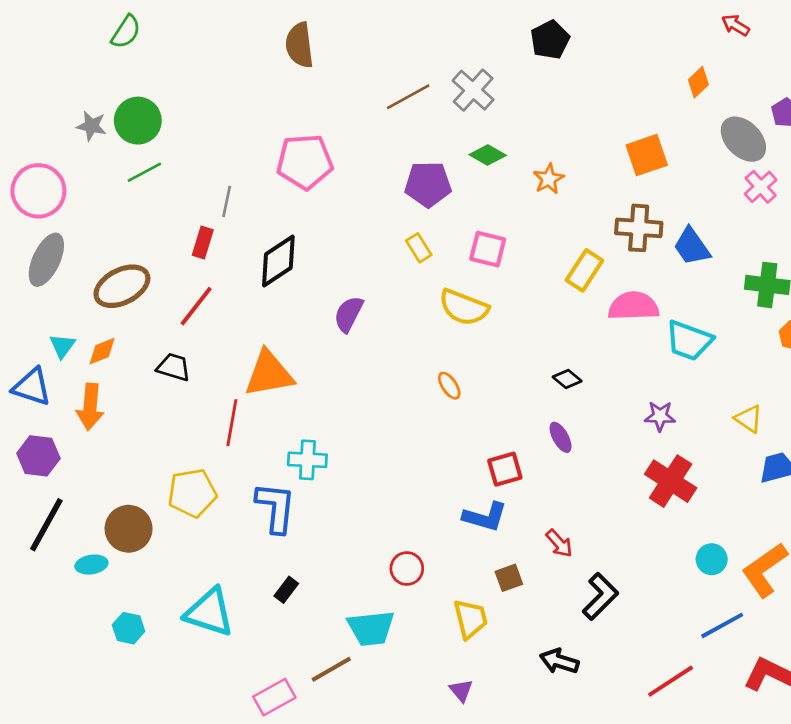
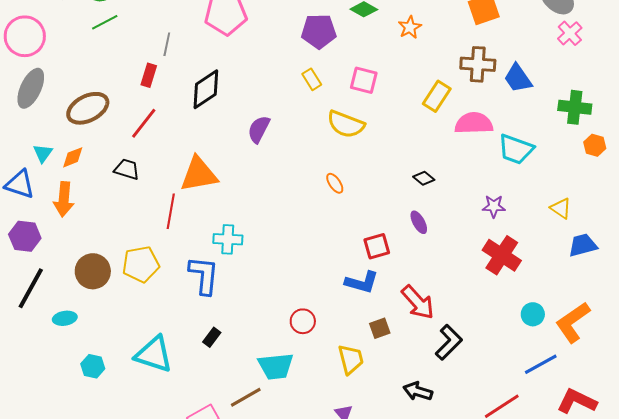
brown circle: (129, 529) -> (93, 271), moved
red arrow: (559, 543) -> (418, 302), size x1.6

